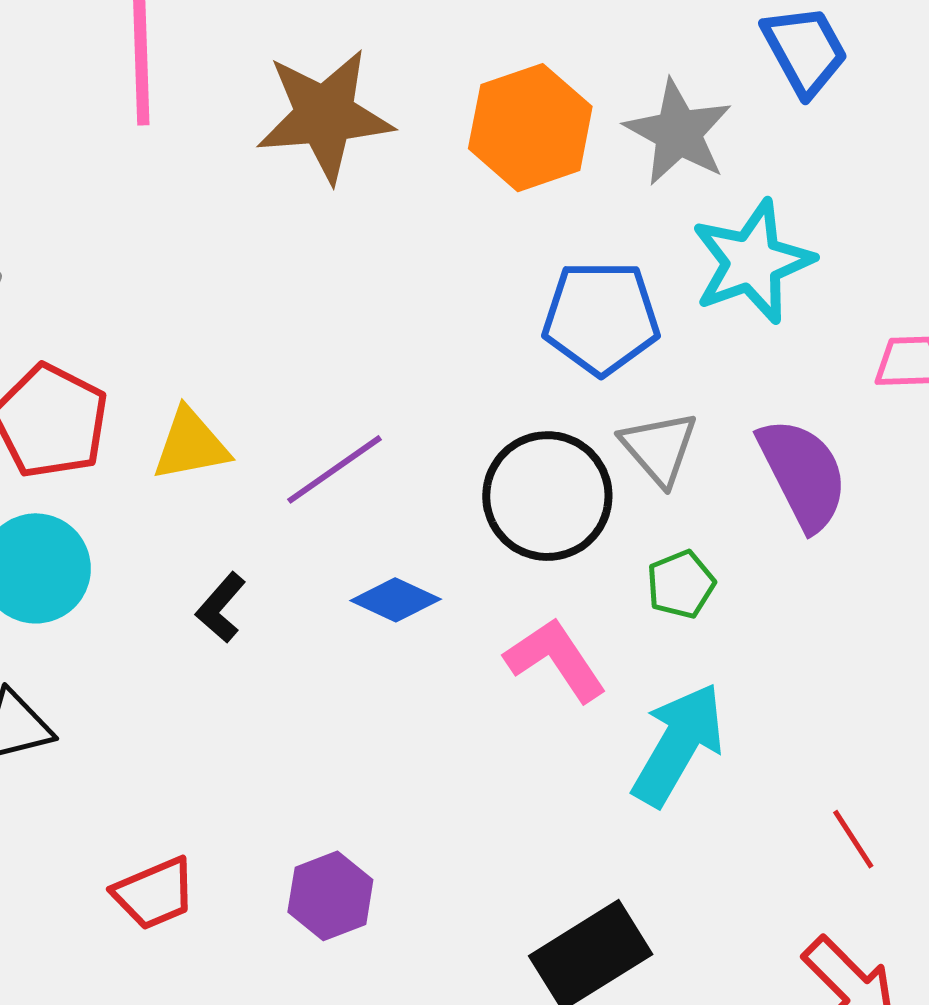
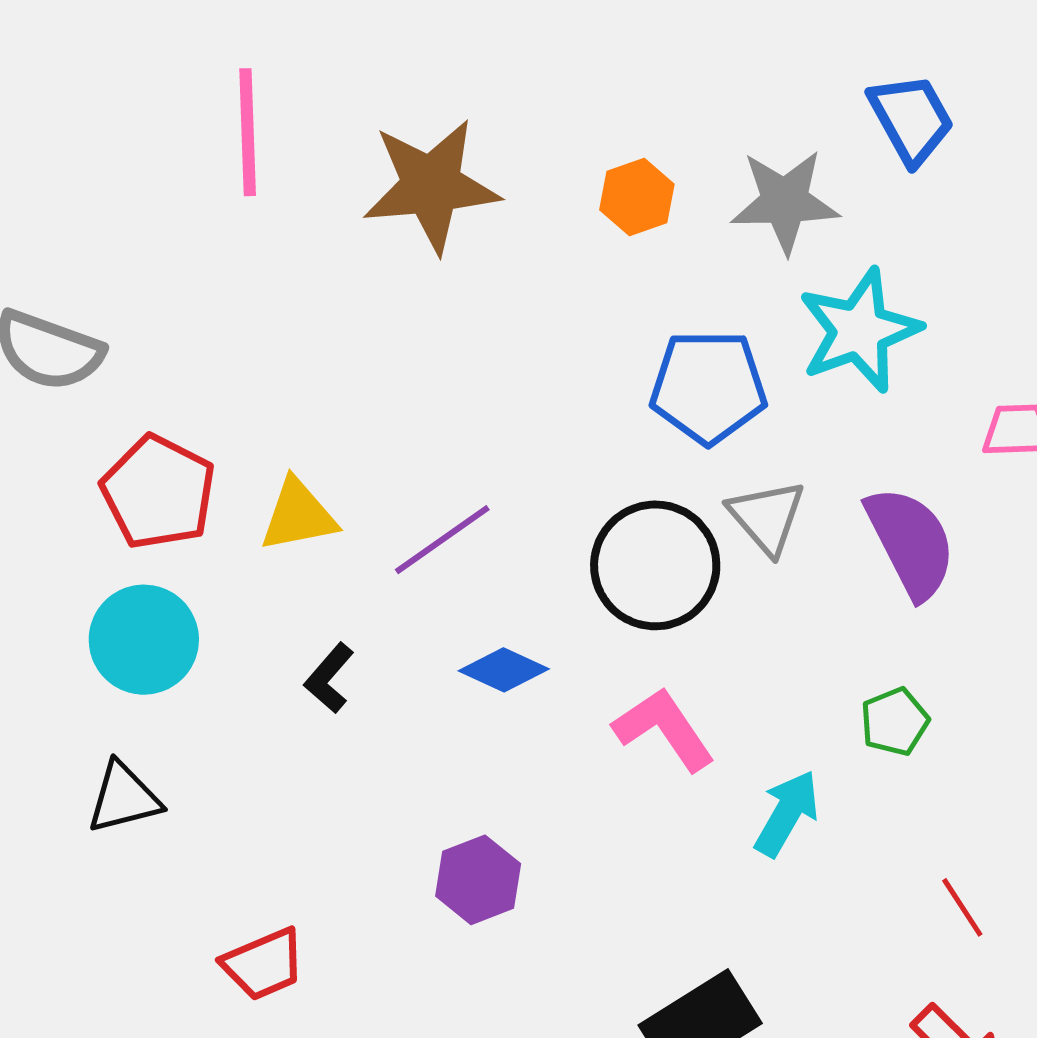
orange hexagon: (530, 128) -> (637, 197), size x0.6
gray star: (678, 133) -> (785, 201), turned -30
green pentagon: (681, 584) -> (895, 722), moved
cyan arrow: (678, 744) -> (787, 813), size x0.7
purple hexagon: (330, 896) -> (478, 880), moved

